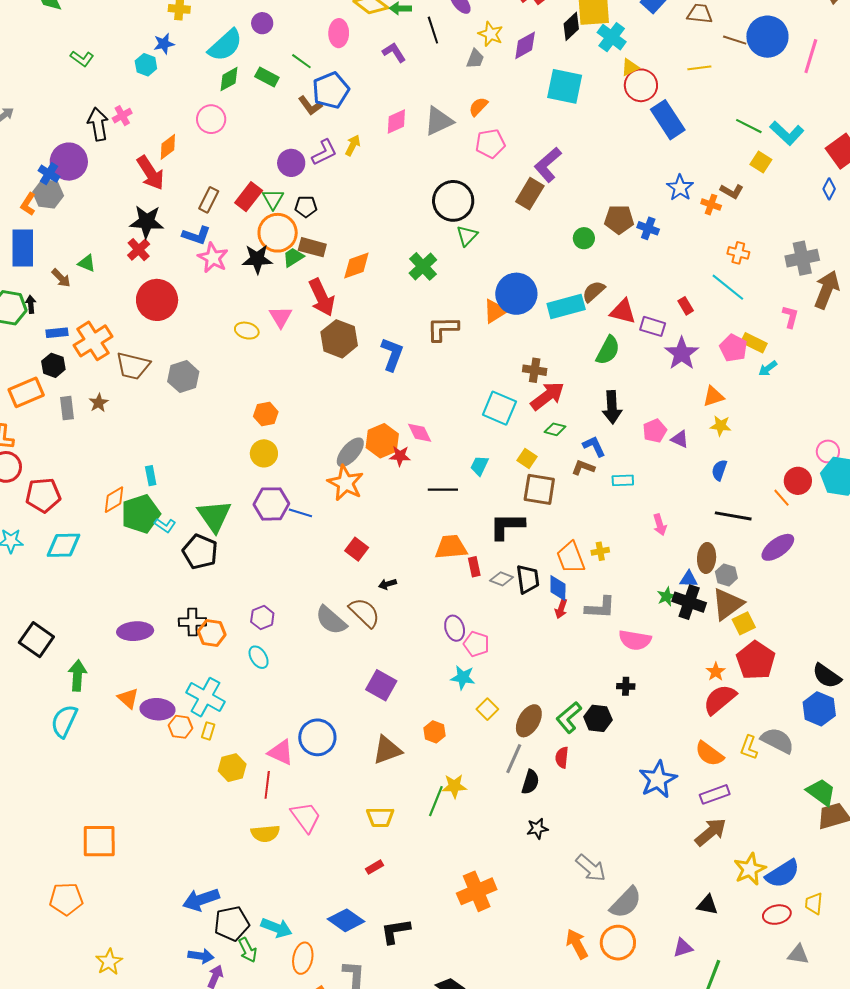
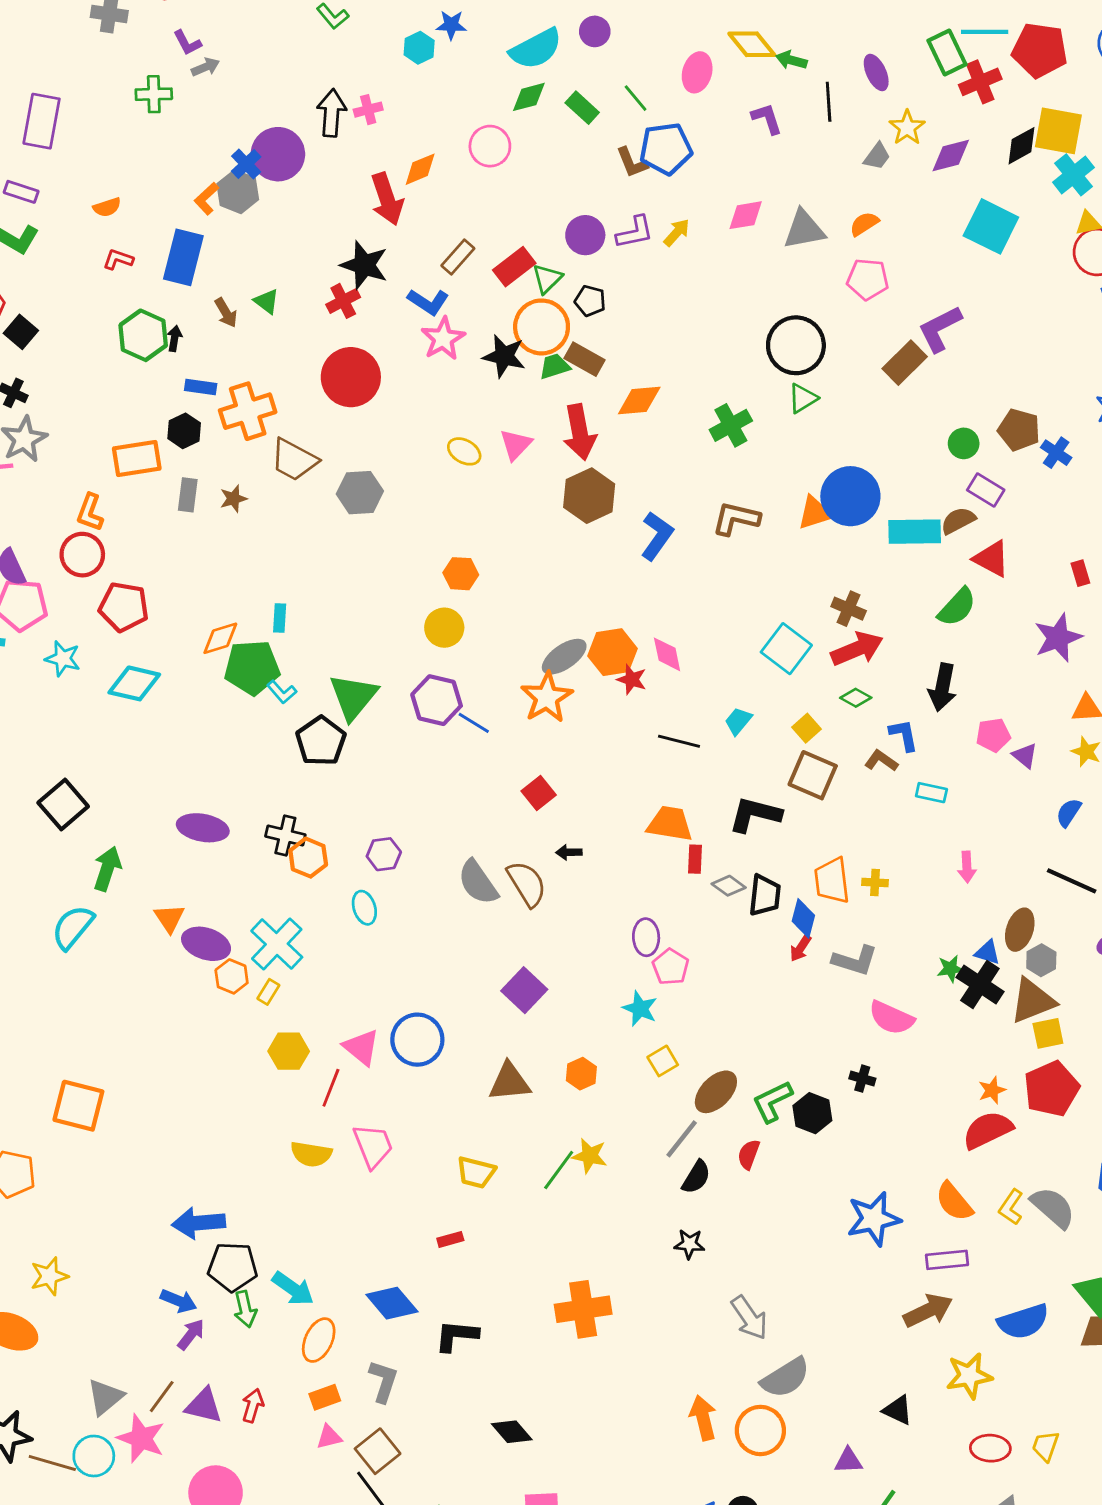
purple rectangle: (653, 326) -> (986, 490), moved
blue semicircle: (783, 874) -> (1023, 1322), moved

